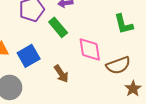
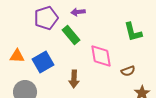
brown semicircle: (118, 65) -> (128, 71), size x0.6
brown arrow: (61, 74) -> (74, 79), turned 36

